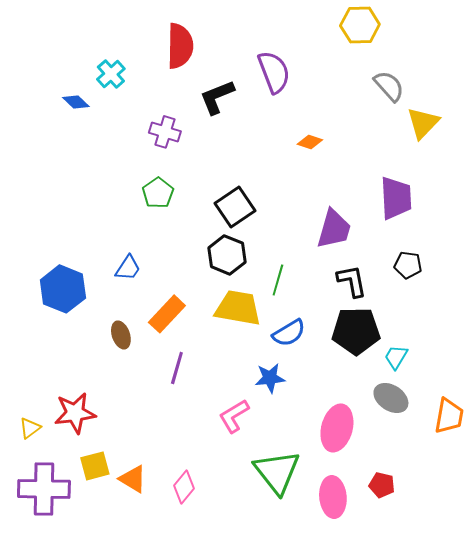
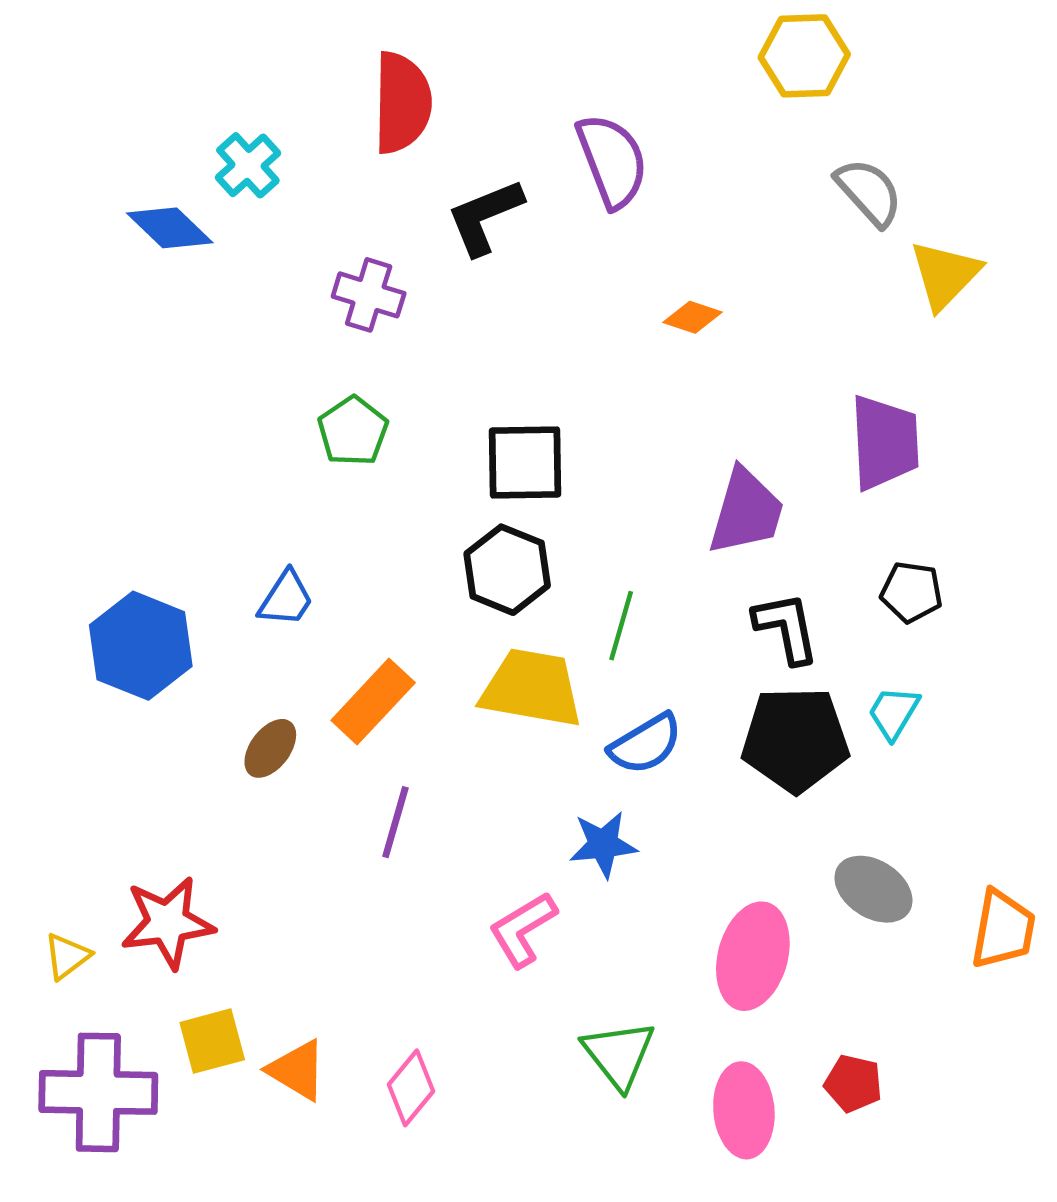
blue diamond: (76, 102) -> (170, 228), size x1.4
black square: (235, 207) -> (525, 462), turned 33
brown ellipse: (121, 335) -> (270, 748), turned 56
cyan trapezoid: (396, 357) -> (894, 713), moved
green triangle: (277, 472) -> (619, 1054), size x0.7

